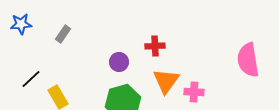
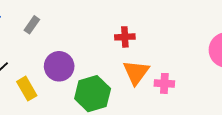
purple circle: (119, 62) -> (59, 66), moved, size x1.5

